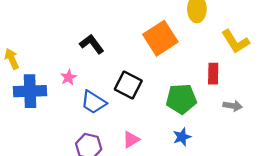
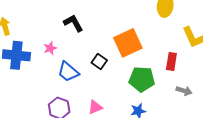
orange square: (160, 38) -> (128, 43), moved
black square: (128, 85) -> (99, 61), size x0.7

